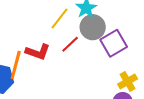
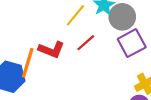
gray circle: (93, 27) -> (122, 17), moved

